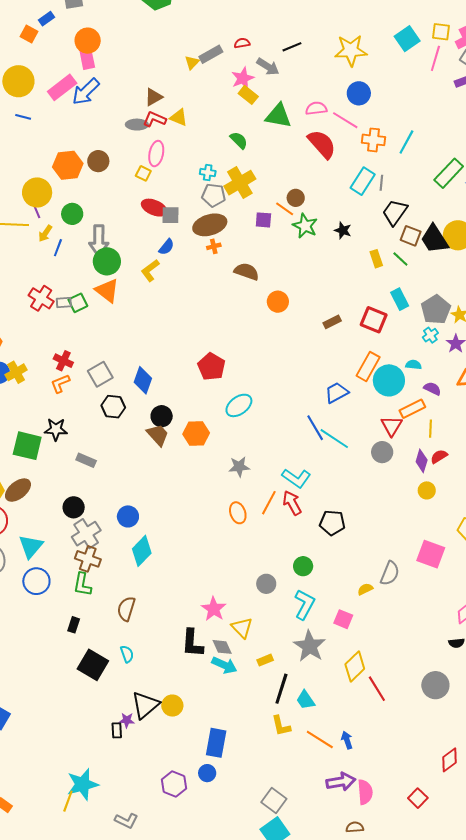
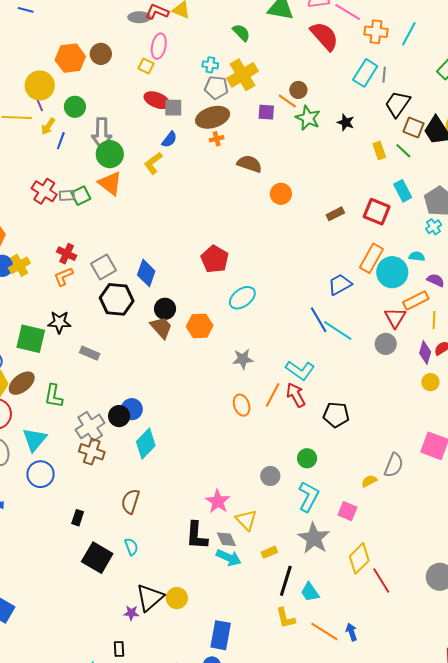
black hexagon: (113, 407) -> (117, 299), size x1.4
black circle: (74, 507) -> (119, 416), moved
green L-shape: (82, 584) -> (54, 396), moved
black rectangle: (117, 730) -> (119, 649), moved

